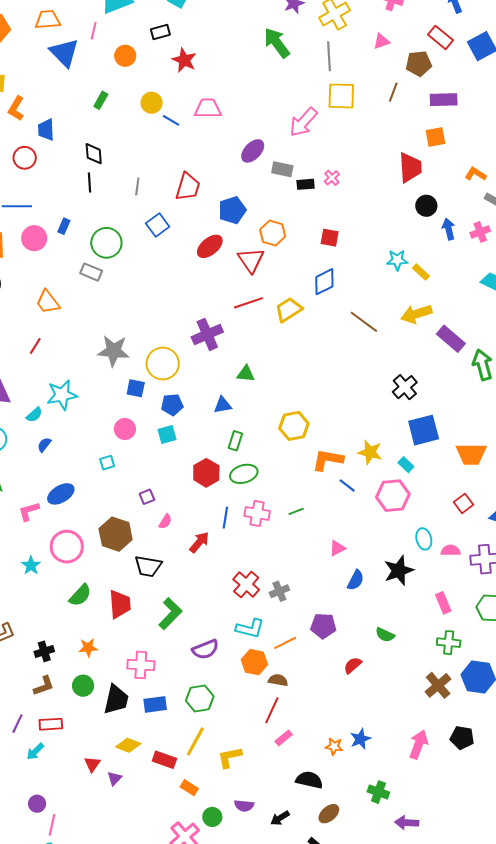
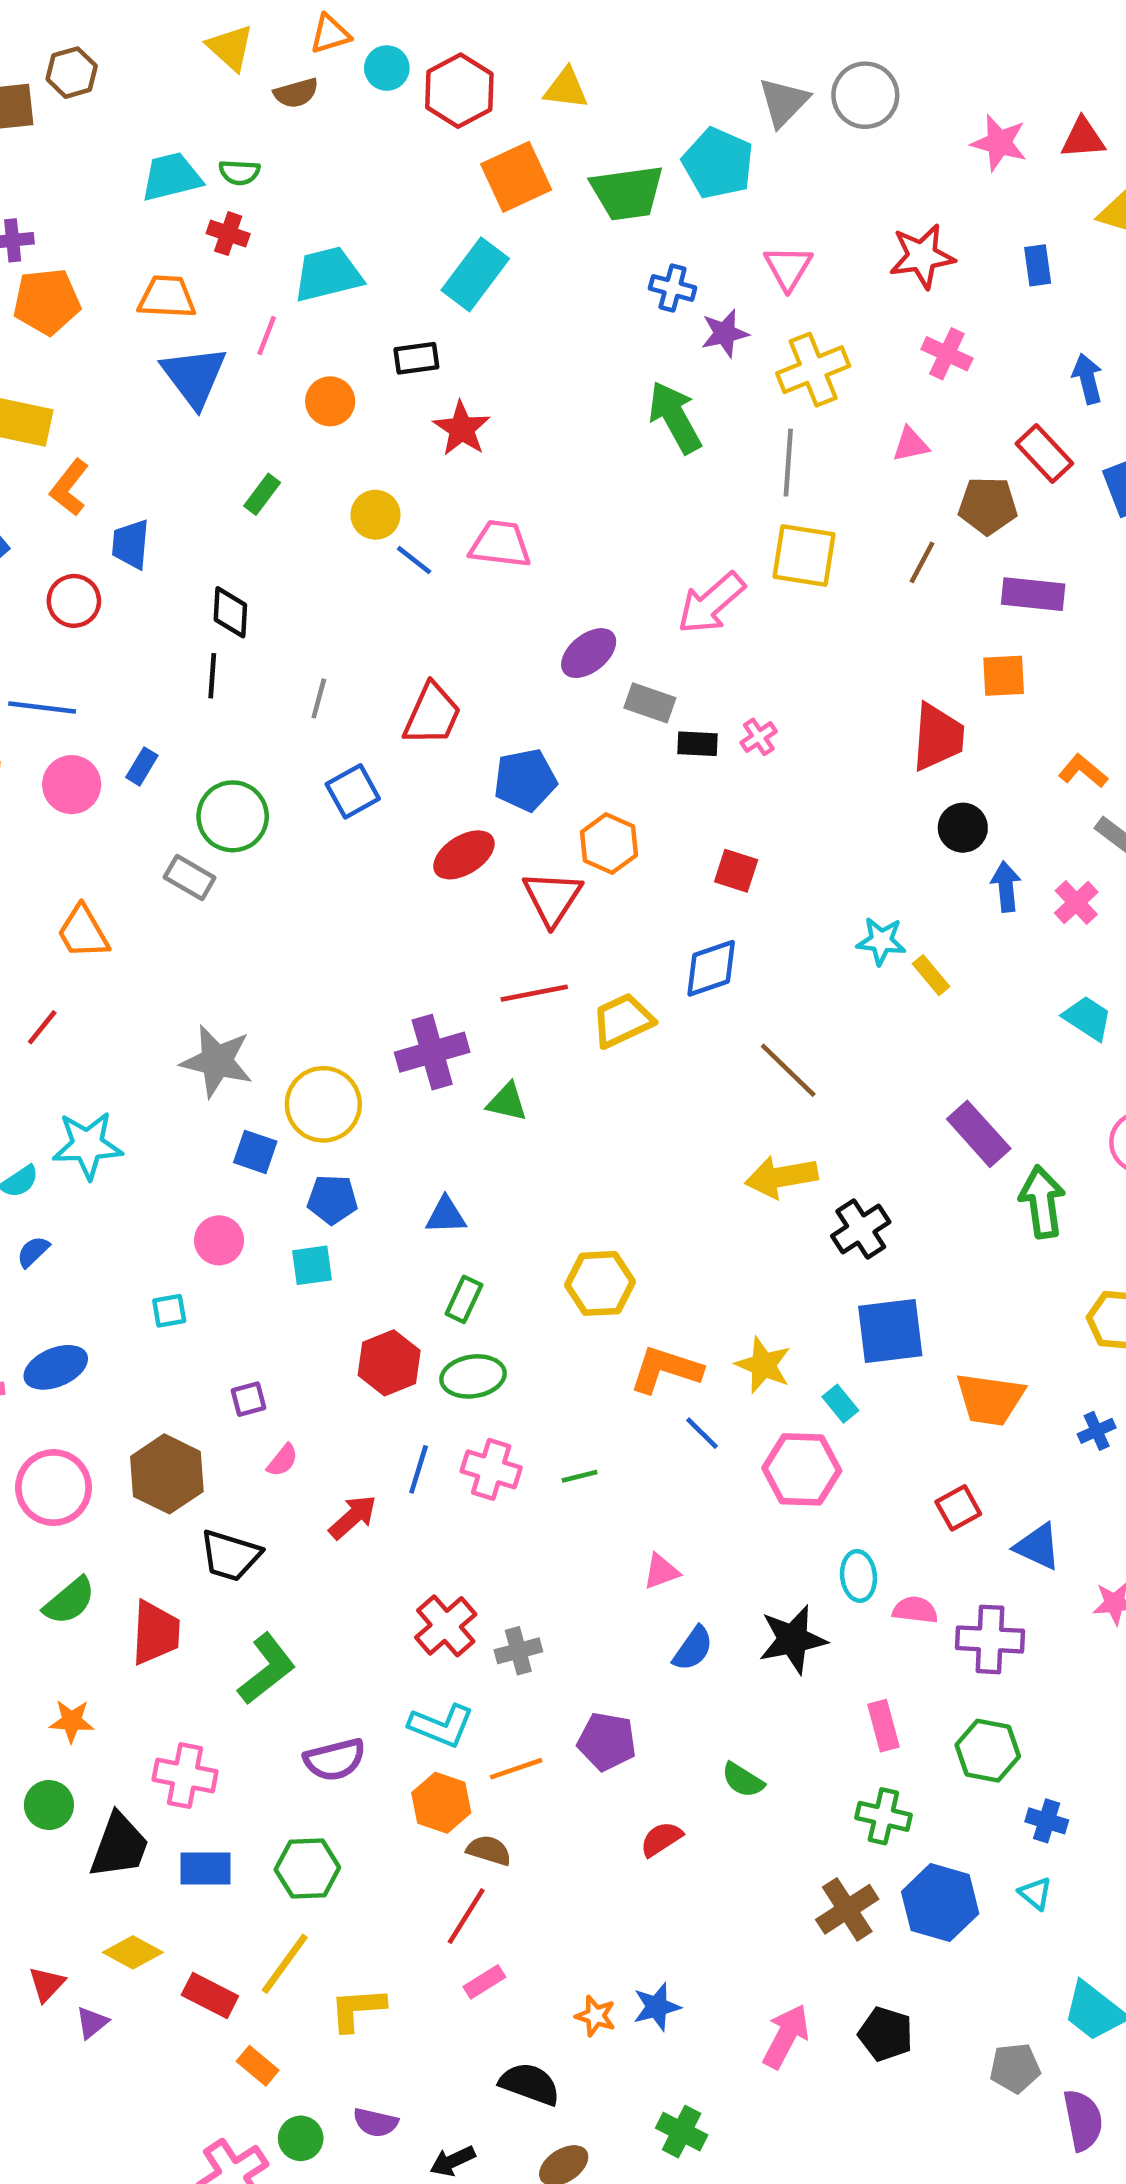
pink cross: (480, 232) -> (1076, 902), turned -30
yellow arrow: (416, 314) -> (781, 1177), moved
green triangle: (246, 374) -> (507, 1102), moved

